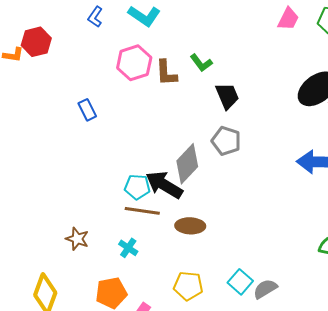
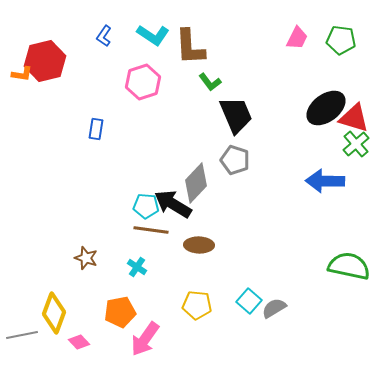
red hexagon: (36, 42) -> (45, 61), size x1.4
brown L-shape: (166, 73) -> (190, 47), moved, size x1.4
black trapezoid: (227, 96) -> (236, 115), size x1.4
blue rectangle: (87, 110) -> (96, 129), turned 35

